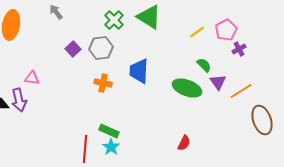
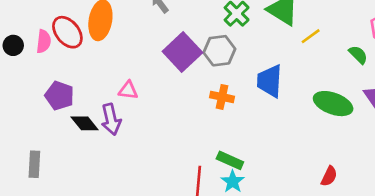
yellow line: (197, 32) -> (311, 36), moved
purple square: (73, 49) -> (182, 52), size x1.8
green semicircle: (204, 65) -> (358, 55), moved

